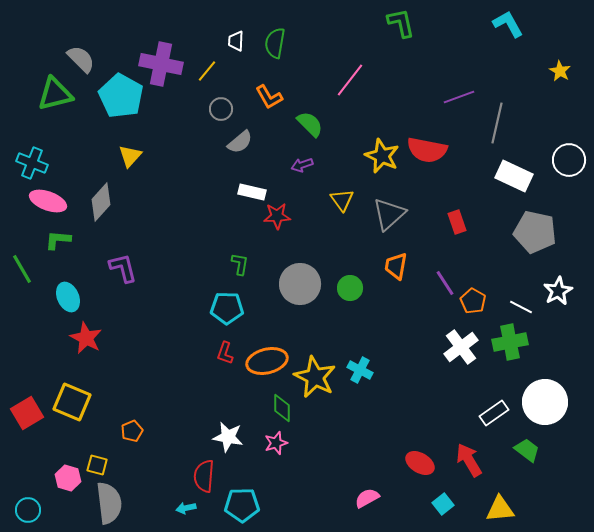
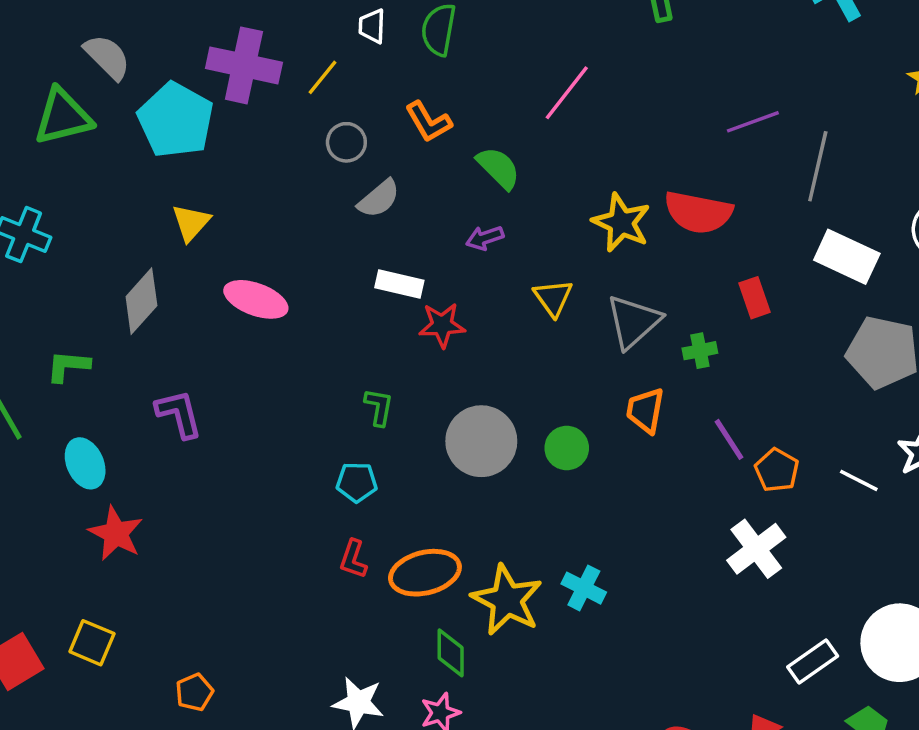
pink ellipse: (48, 201) -> (256, 299), moved
red rectangle: (457, 222) -> (755, 298), moved
cyan pentagon: (227, 308) -> (357, 482), size x0.7
green cross: (510, 342) -> (700, 351), moved, size x0.6
yellow square: (72, 402) -> (92, 643), size x0.7

